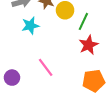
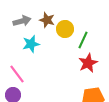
pink line: (46, 67) -> (17, 74), moved

